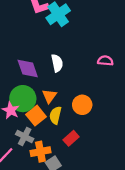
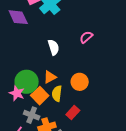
pink semicircle: (105, 61) -> (86, 37), moved, turned -40
purple diamond: (28, 69) -> (18, 17), moved
orange triangle: (49, 96) -> (50, 77), turned 32

